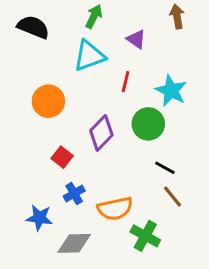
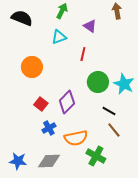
cyan triangle: (89, 56) -> (59, 37), size x0.7
cyan star: (171, 91) -> (124, 84), moved
purple diamond: (101, 133) -> (67, 102), moved
blue star: (39, 218) -> (18, 161), moved

